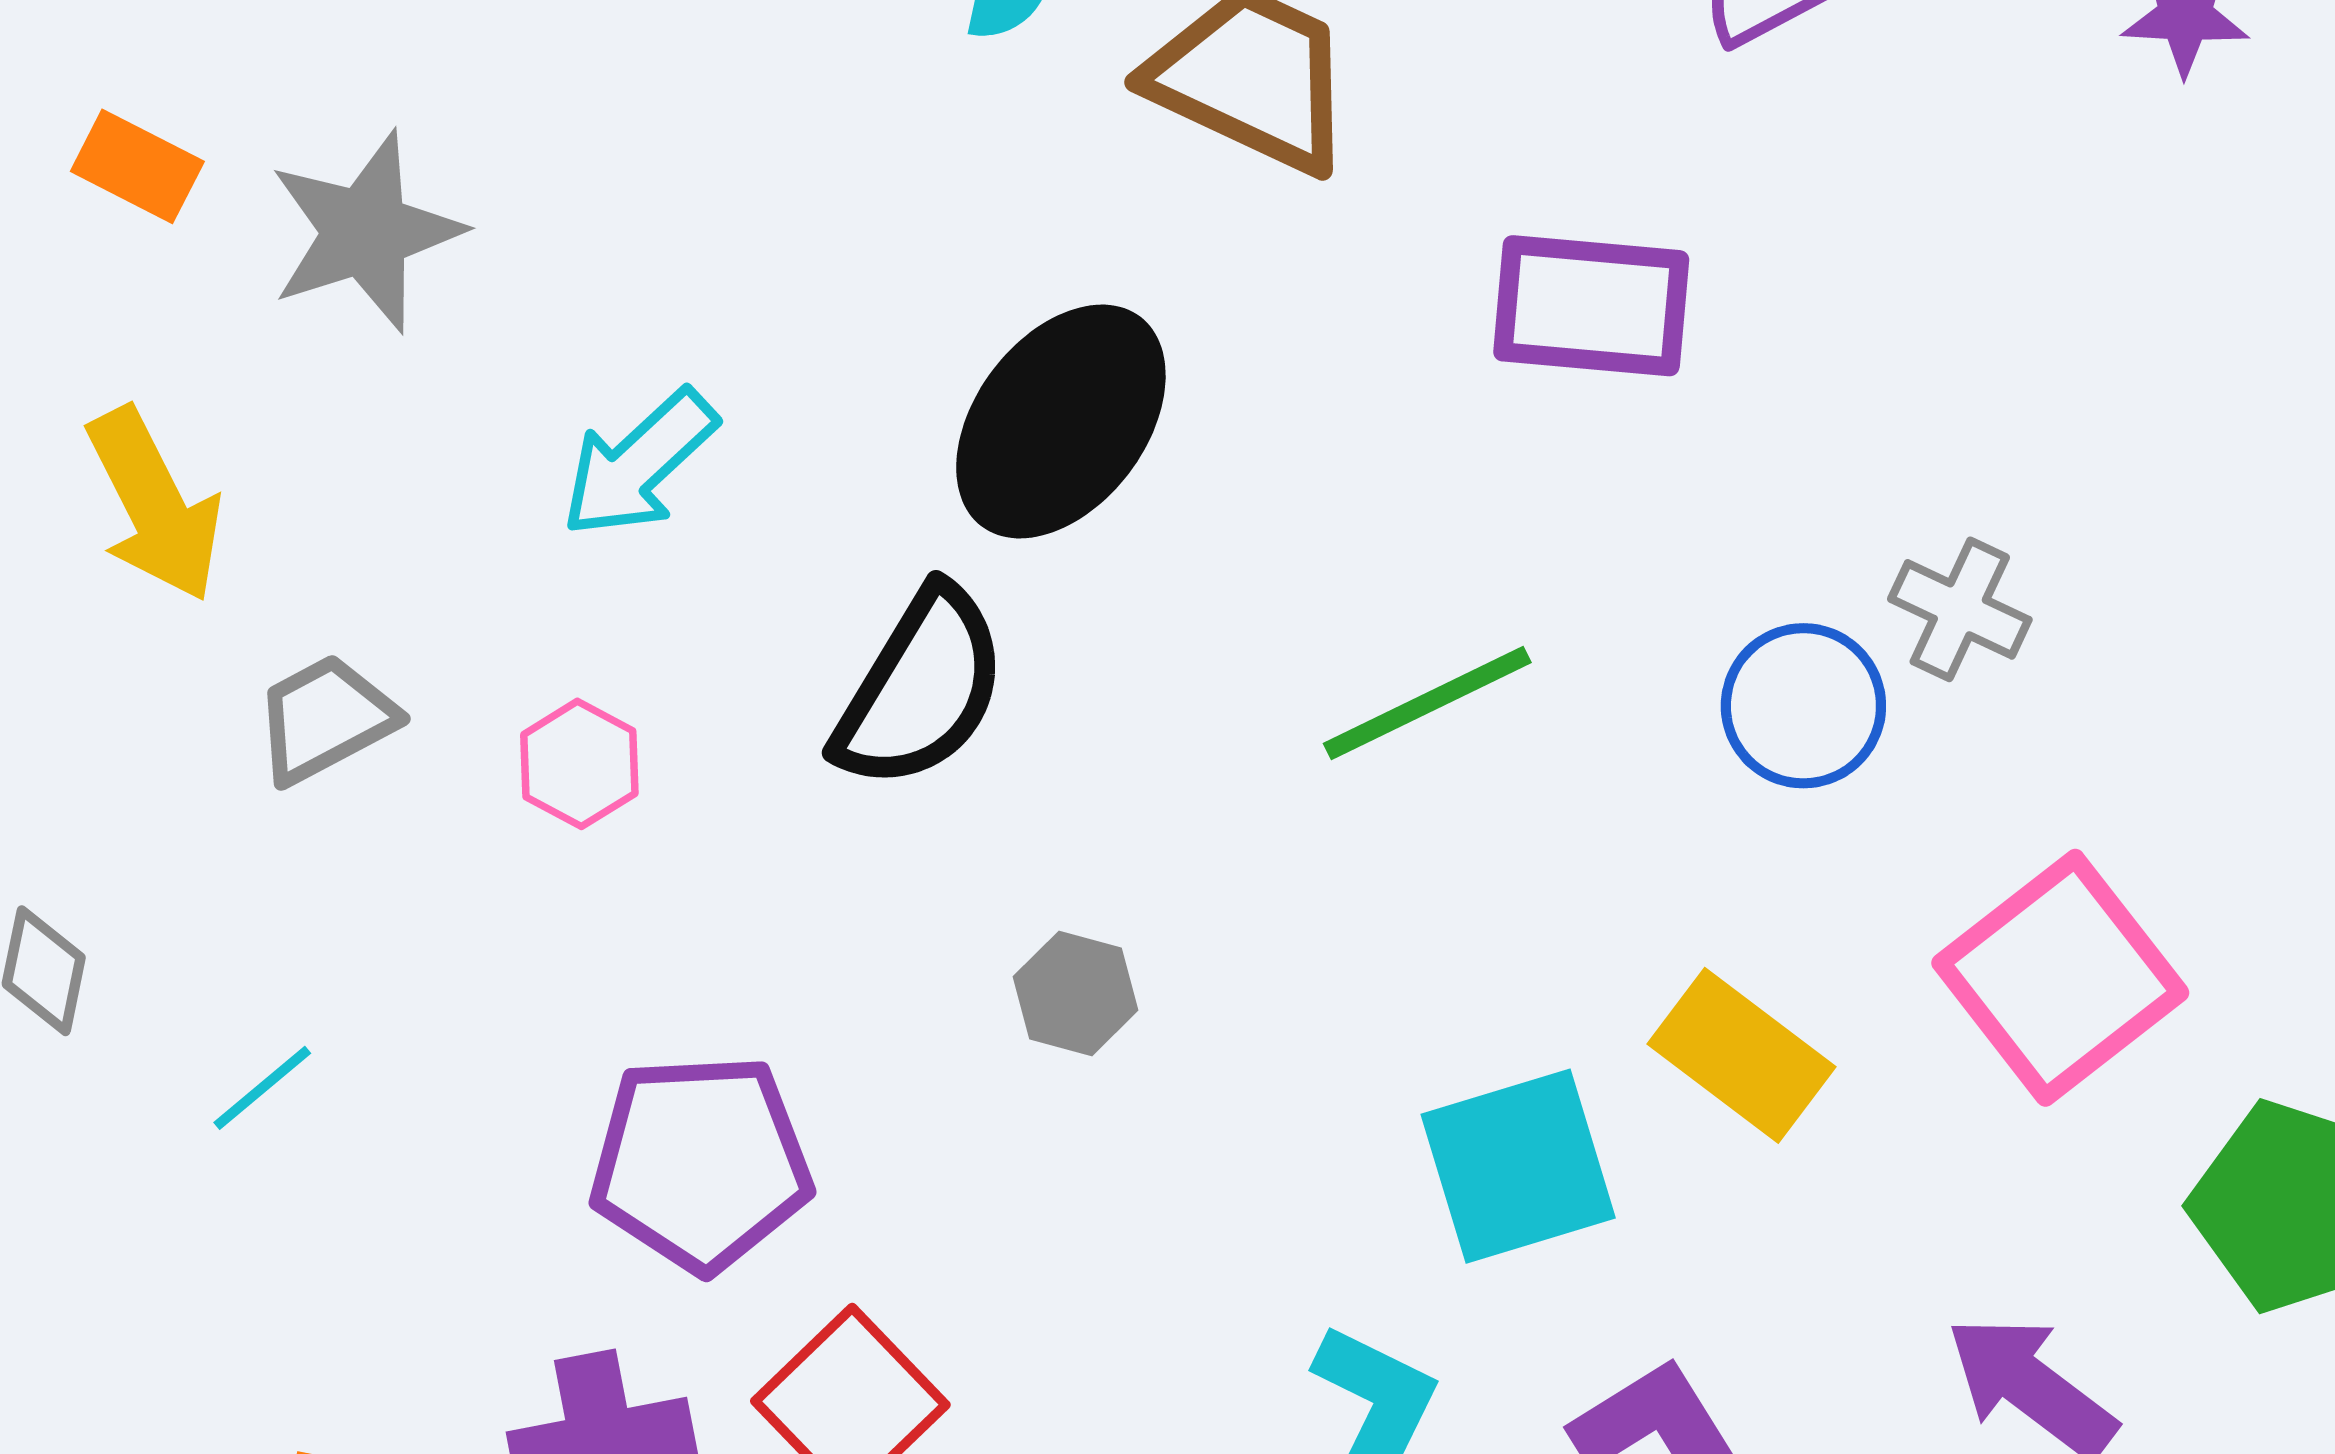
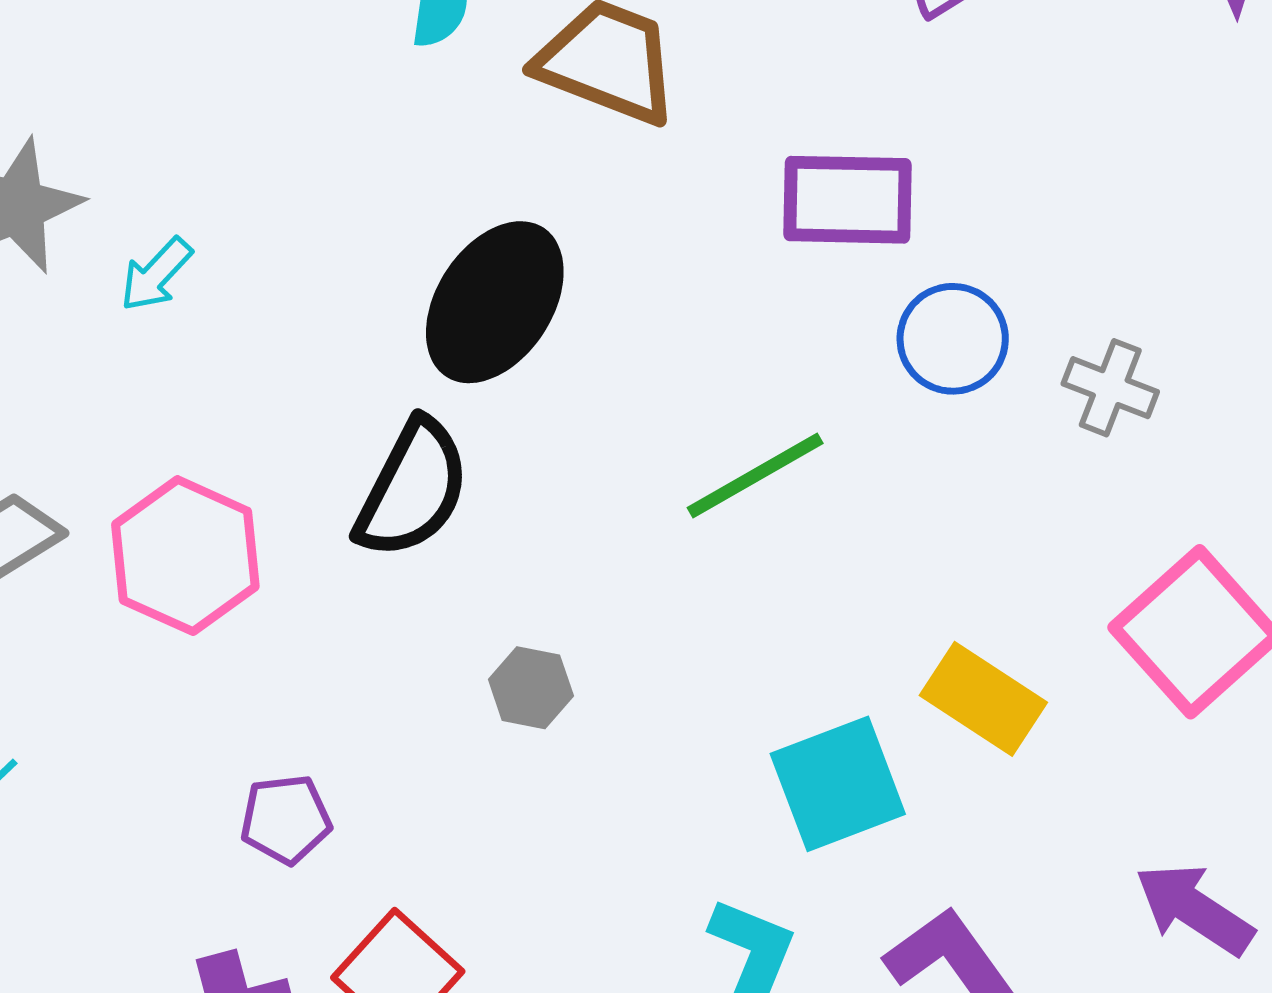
cyan arrow: (639, 464) -> (156, 274), moved, size x0.7
blue circle: (1803, 706) -> (953, 339), moved
pink hexagon: (579, 764) -> (185, 556), size x1.8
purple pentagon: (701, 1163) -> (286, 819), size x0.6

